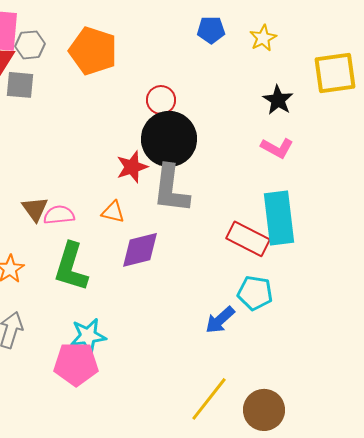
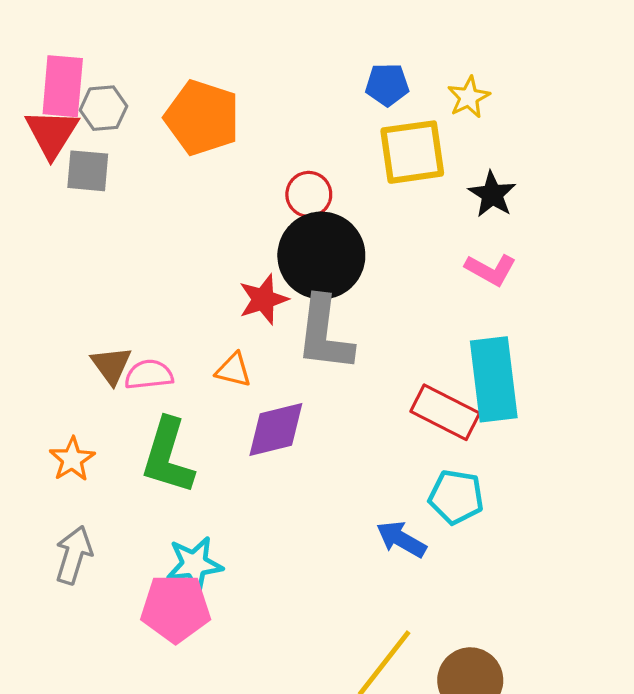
yellow square: (335, 73) -> (412, 152), moved
blue arrow: (220, 320) -> (401, 539), turned 72

